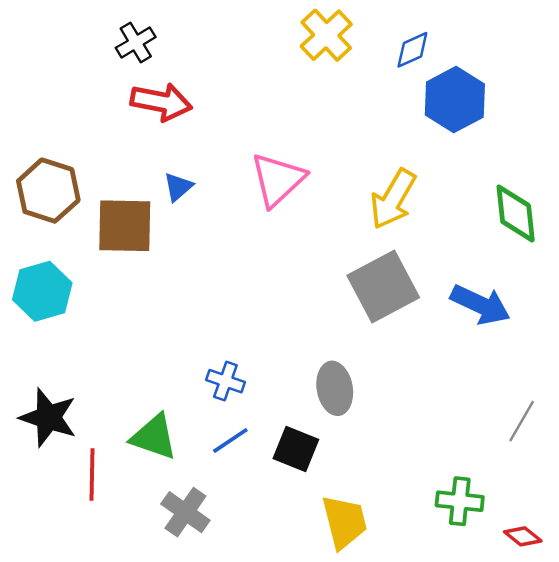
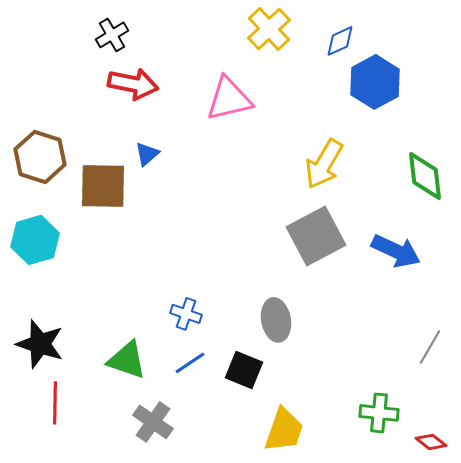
pink triangle: (278, 180) -> (229, 99), moved, turned 30
red line: (92, 475) -> (55, 403), moved
yellow trapezoid: (344, 522) -> (284, 430), turned 33

